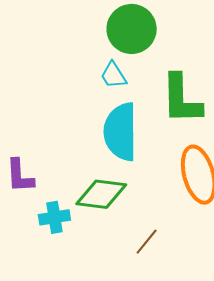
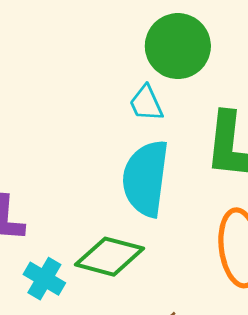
cyan cross: (54, 217) -> (44, 279), turned 32

